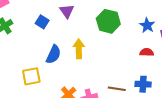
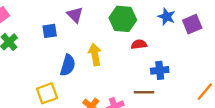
blue square: (42, 22) -> (50, 31), turned -32
red semicircle: (147, 52) -> (139, 44), moved
blue cross: (143, 84) -> (160, 70), moved

